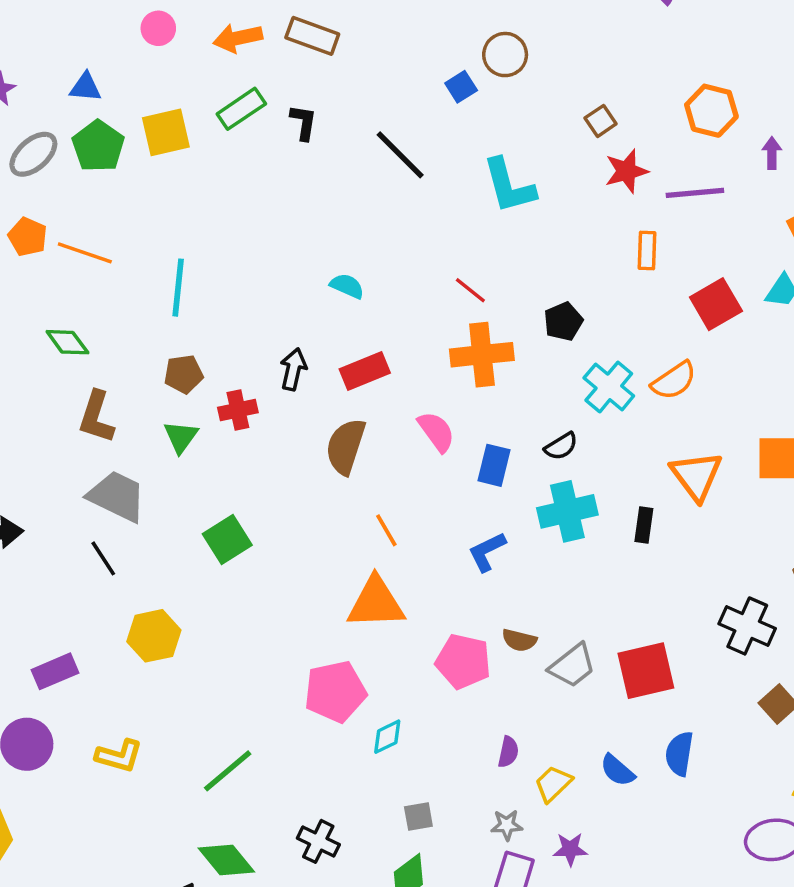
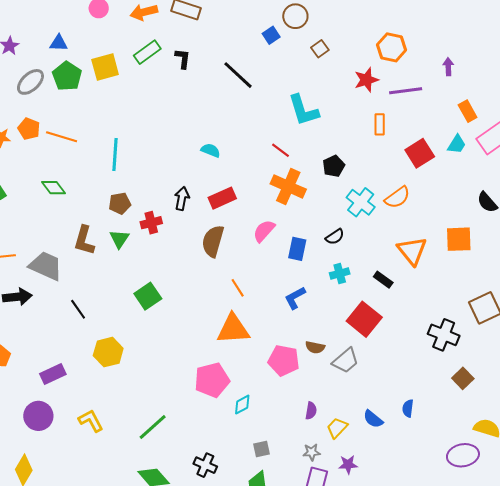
orange hexagon: (711, 111) -> (392, 47), moved
brown square: (601, 121) -> (320, 49), moved
cyan L-shape: (509, 186) -> (303, 110), moved
orange cross: (482, 355) -> (288, 187), turned 32
brown L-shape: (96, 417) -> (84, 240), moved
pink semicircle: (436, 432) -> (264, 231), turned -100
gray trapezoid: (117, 496) -> (46, 266), moved
cyan cross: (567, 511) -> (340, 273), size x0.6
black rectangle: (644, 525) -> (383, 280), turned -60
red square: (646, 671) -> (364, 319), moved, turned -36
blue semicircle: (679, 754) -> (408, 408), size x0.7
yellow L-shape: (119, 756) -> (91, 421), turned -132

